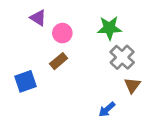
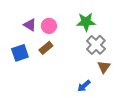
purple triangle: (38, 18) -> (30, 25), moved
blue square: (25, 81) -> (20, 53), moved

